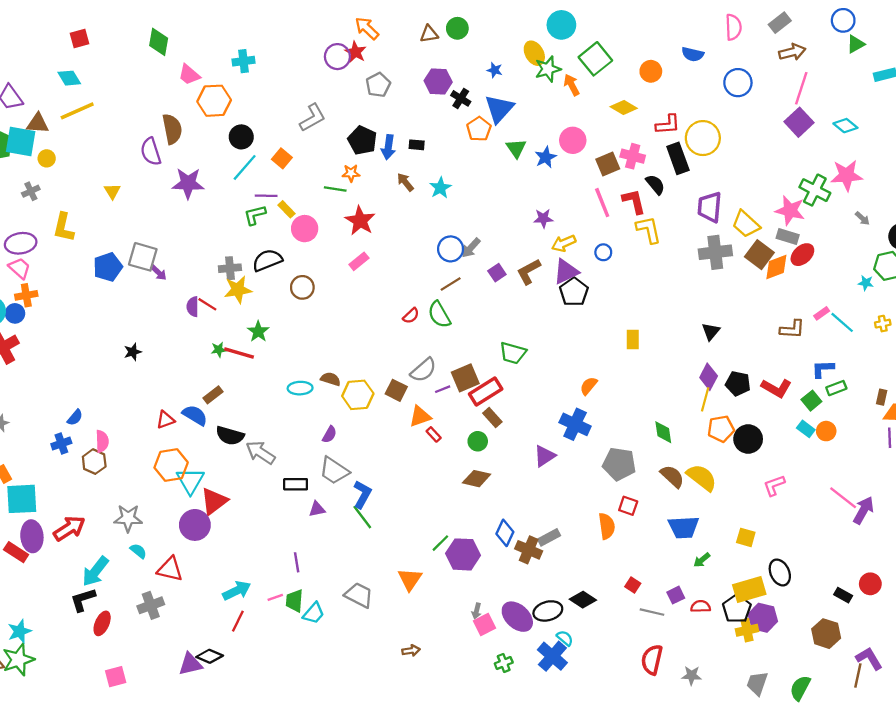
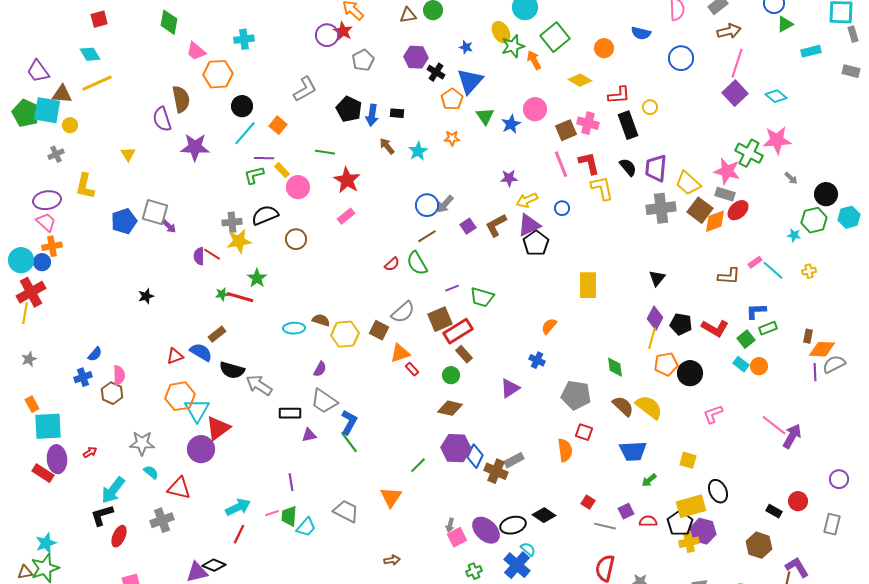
yellow circle: (703, 138) -> (650, 107), size x0.5
orange star: (351, 173) -> (452, 138), moved
black semicircle: (655, 184) -> (628, 167), moved
yellow rectangle: (633, 339) -> (588, 285), size x1.5
purple line: (443, 389) -> (452, 288), moved
blue cross: (575, 424) -> (537, 360), size x0.6
red arrow: (69, 528) -> (90, 452), size x0.5
purple hexagon: (463, 554) -> (456, 448), moved

